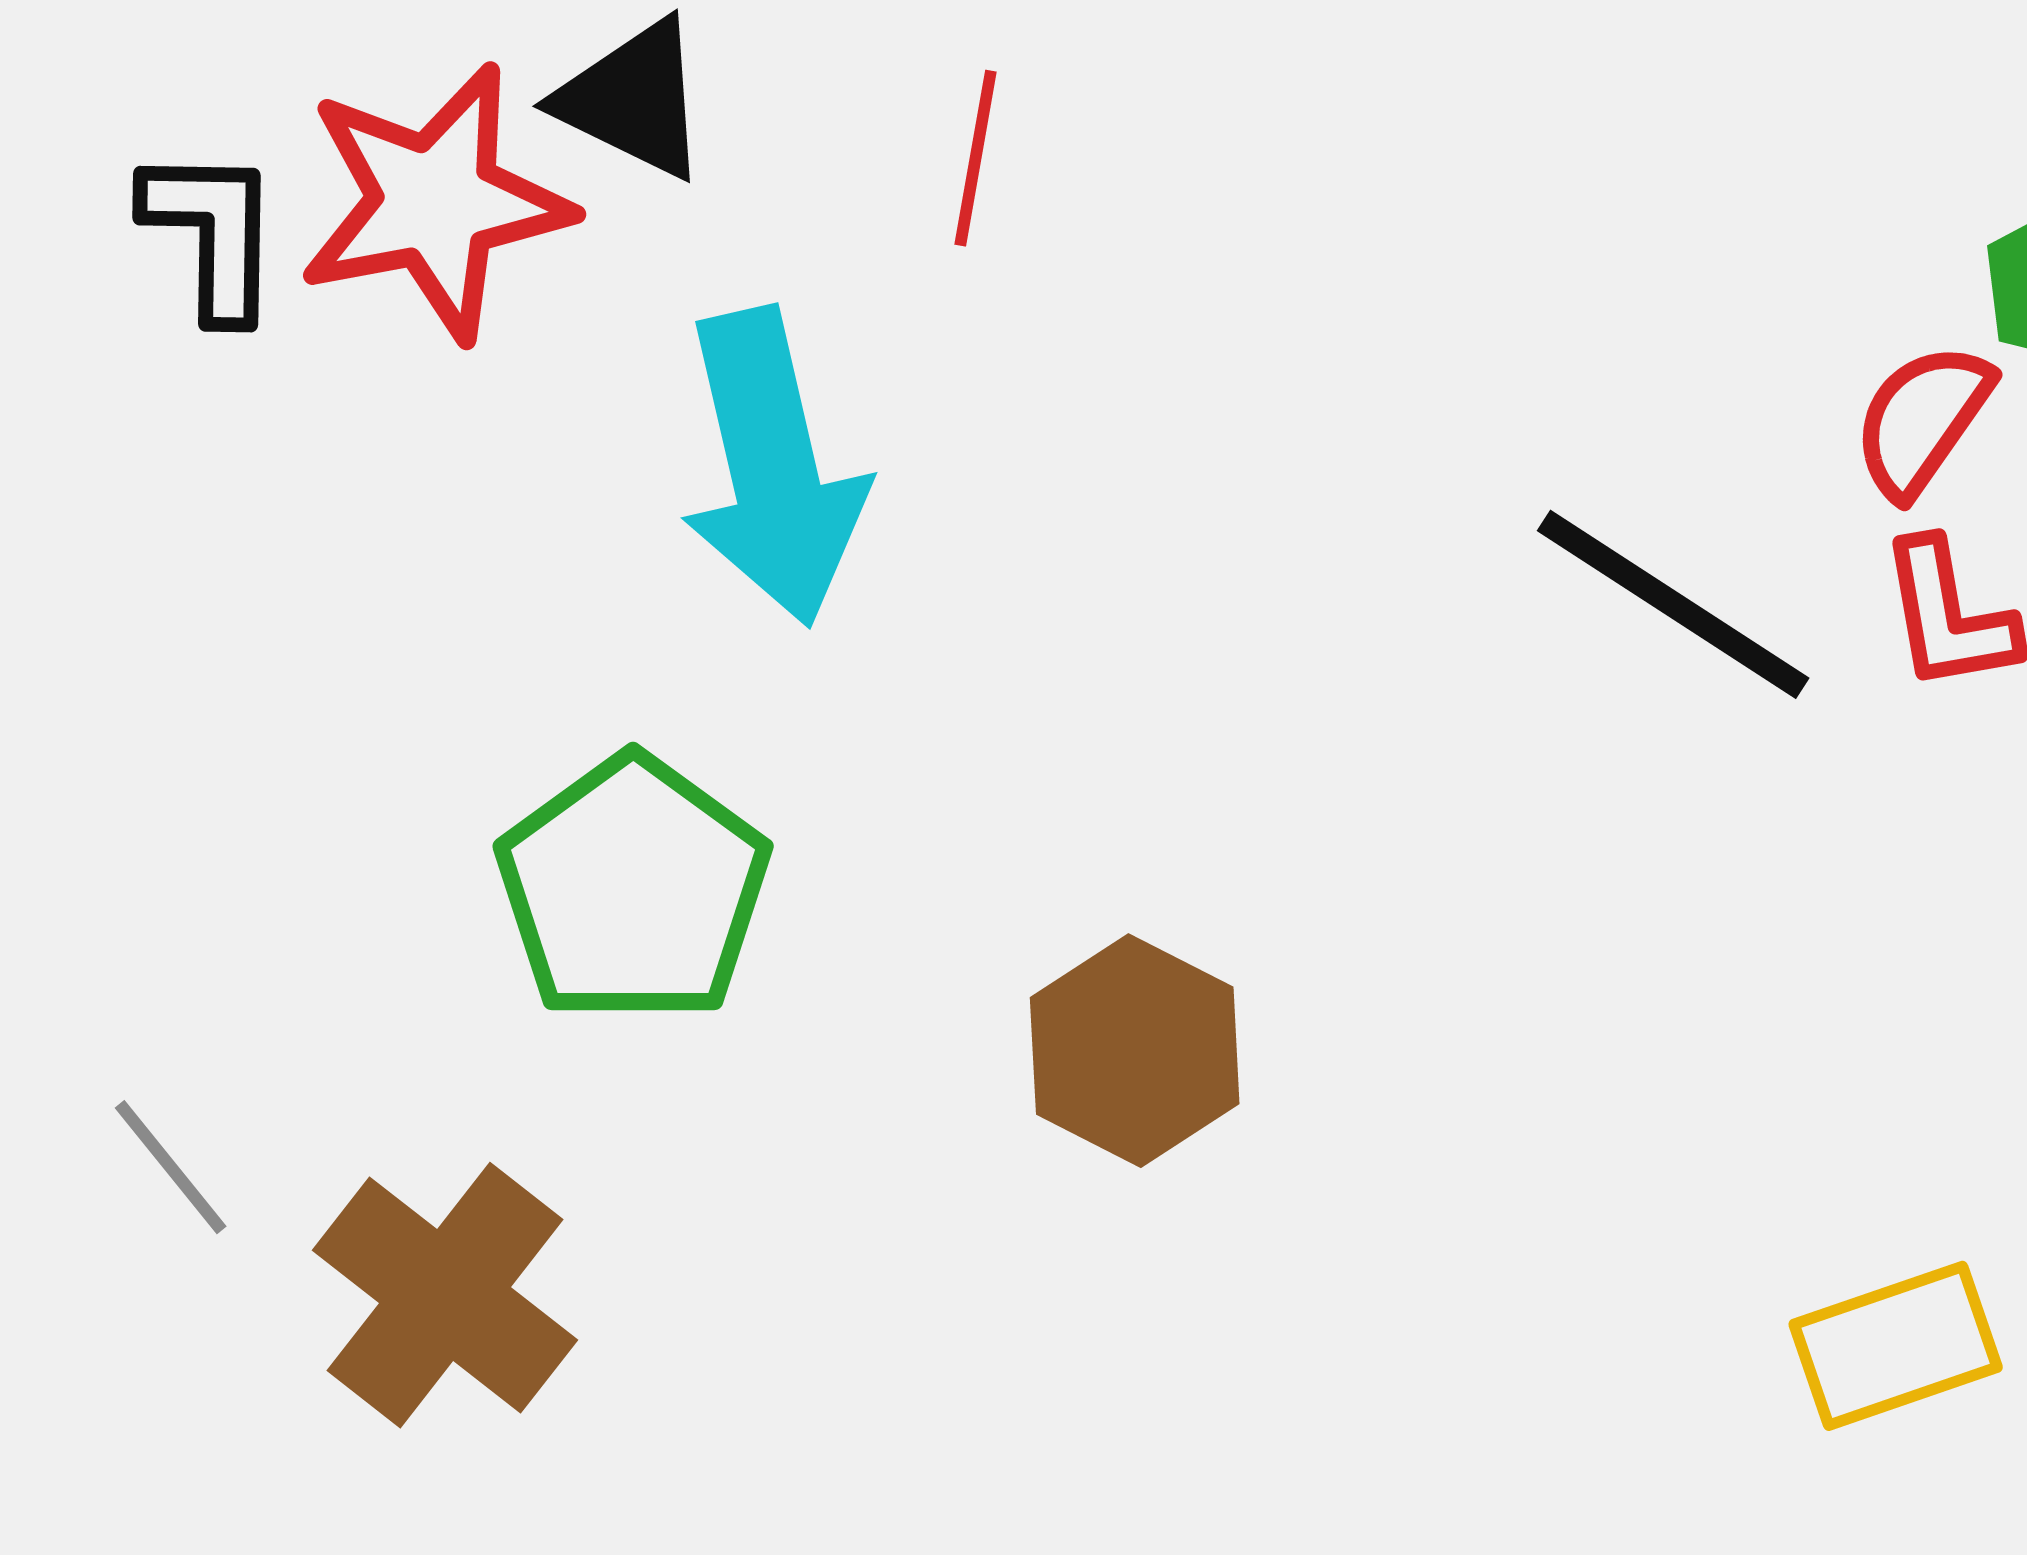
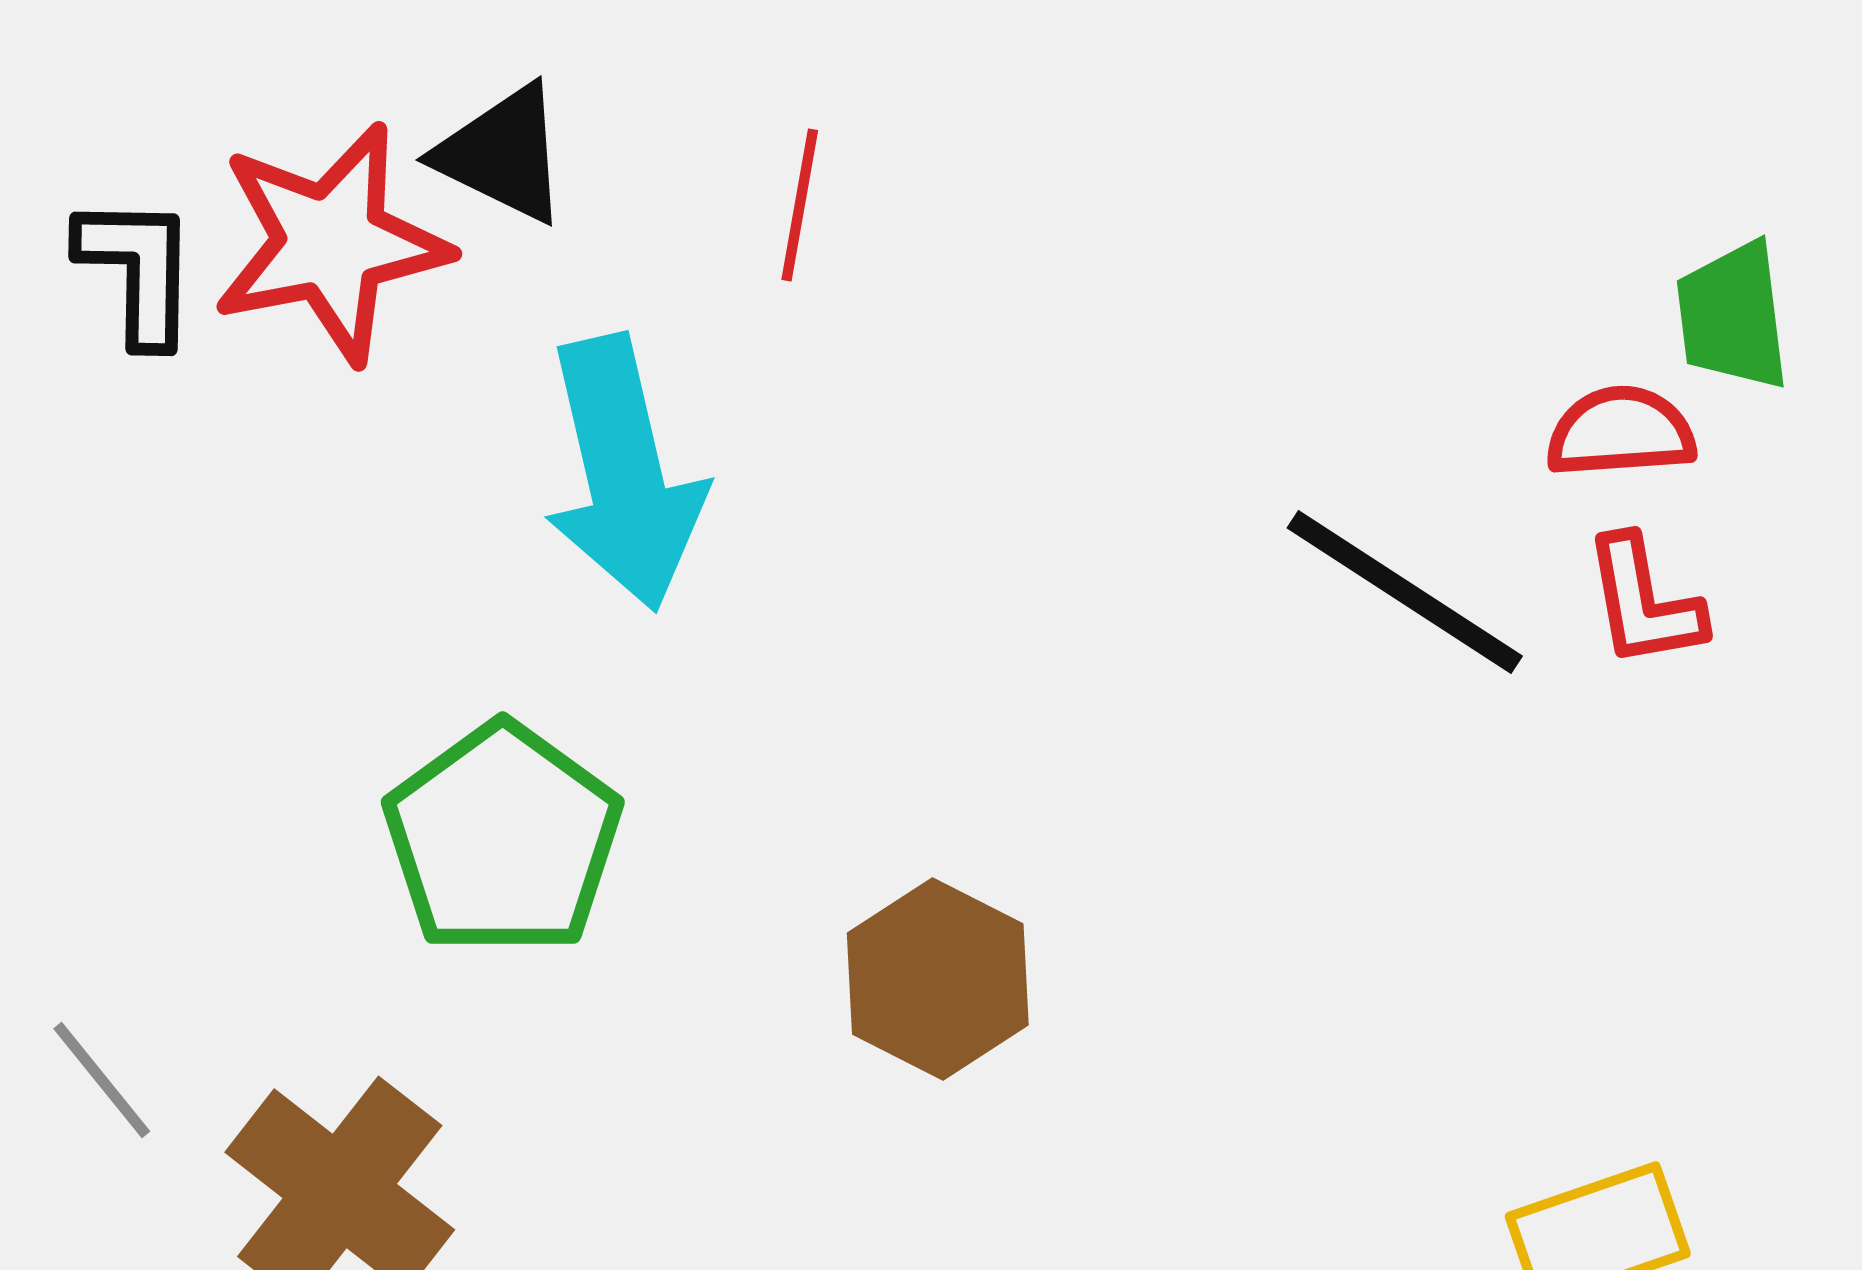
red semicircle: (1922, 420) -> (1621, 432), turned 51

